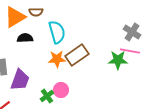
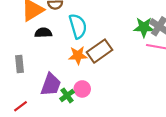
green star: (118, 60) -> (144, 27), moved
purple trapezoid: (20, 80) -> (51, 85), moved

